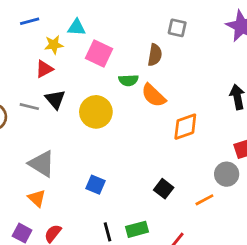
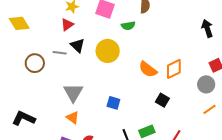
orange semicircle: (154, 95) -> (148, 69), moved
orange diamond: (185, 127) -> (174, 69), moved
gray triangle: (42, 164) -> (73, 93), turned 35
orange line: (204, 200) -> (210, 109), moved

